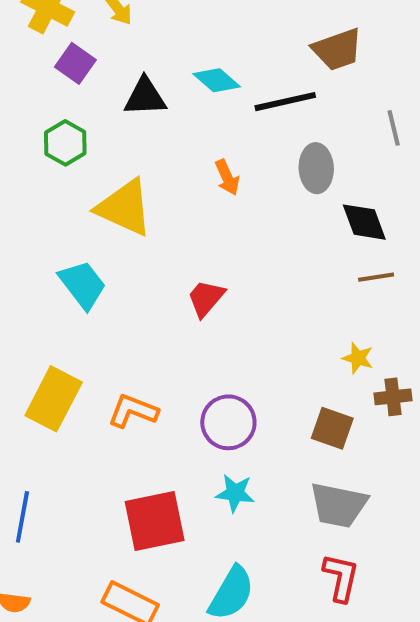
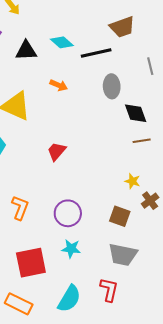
orange arrow: (227, 177) -> (59, 85), moved, turned -42
brown cross: (393, 397) -> (150, 201), turned -30
orange L-shape: (133, 411) -> (20, 208), turned 90
red L-shape: (341, 578) -> (109, 290), moved

